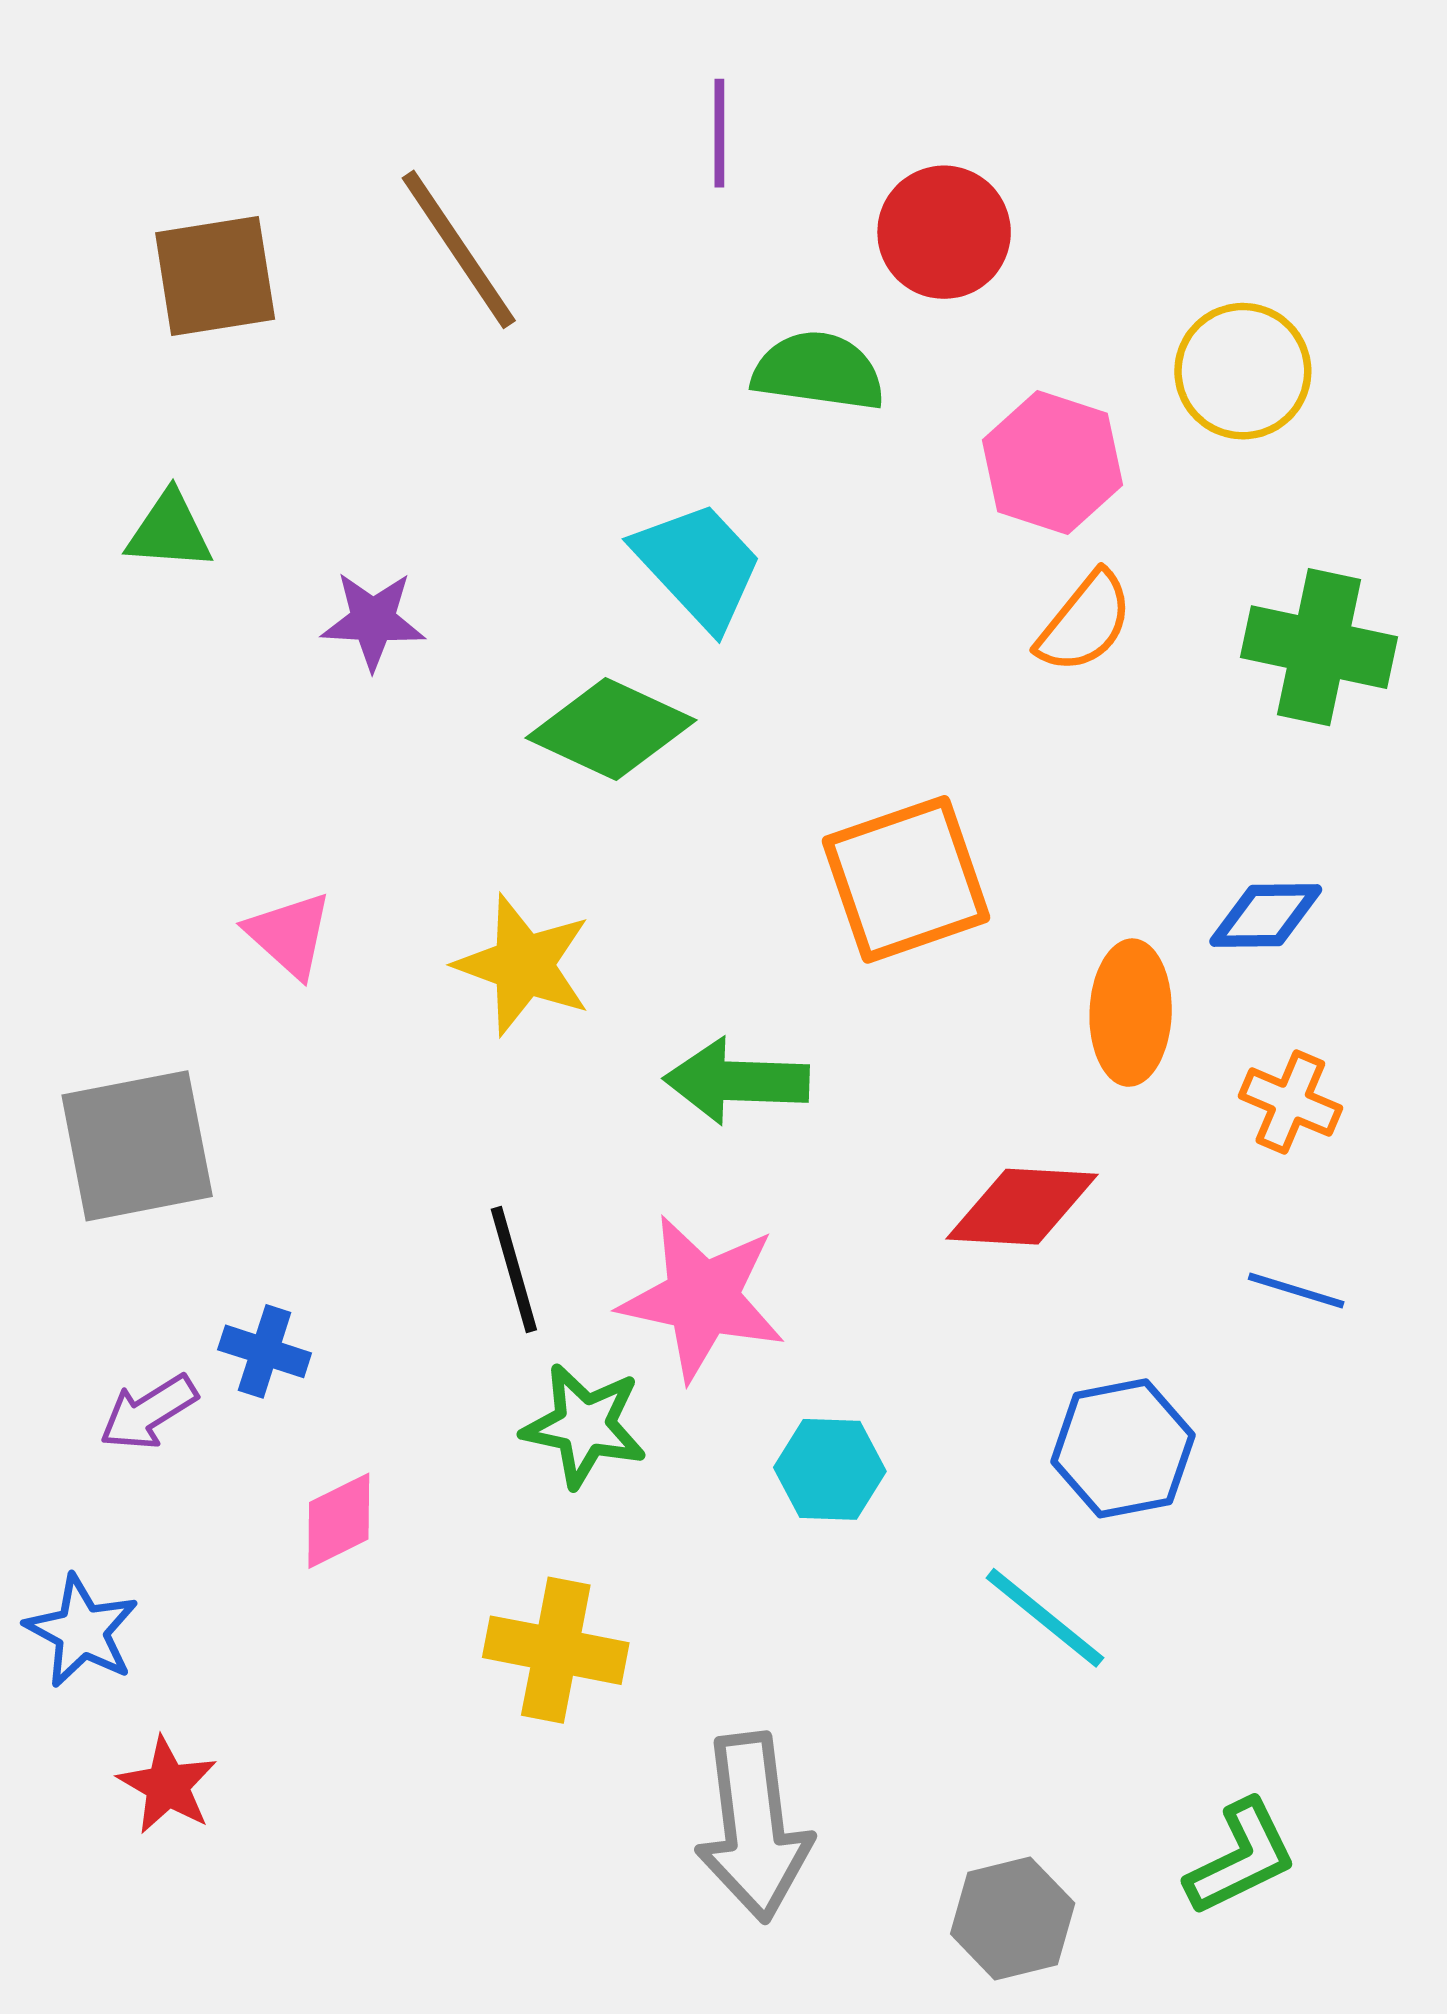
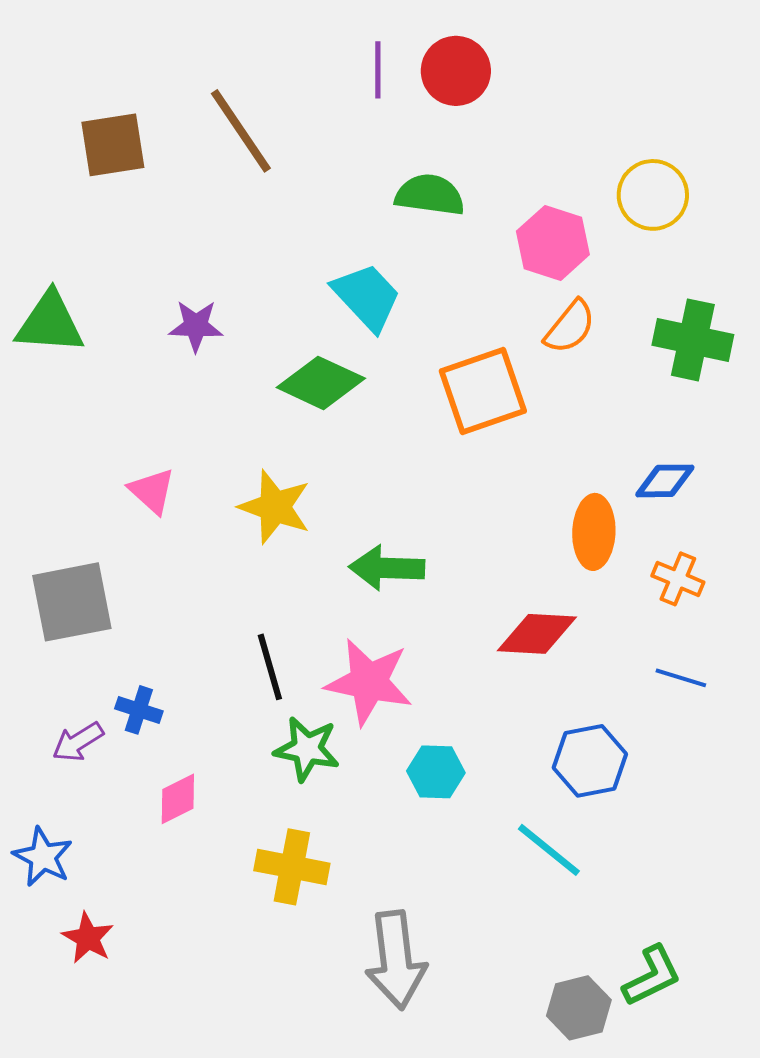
red circle: (944, 232) -> (456, 71), moved
green triangle: (169, 531) -> (50, 323), moved, size x1.5
orange square: (906, 879) -> (483, 391), moved
gray hexagon: (1013, 1919) -> (579, 1008), moved

